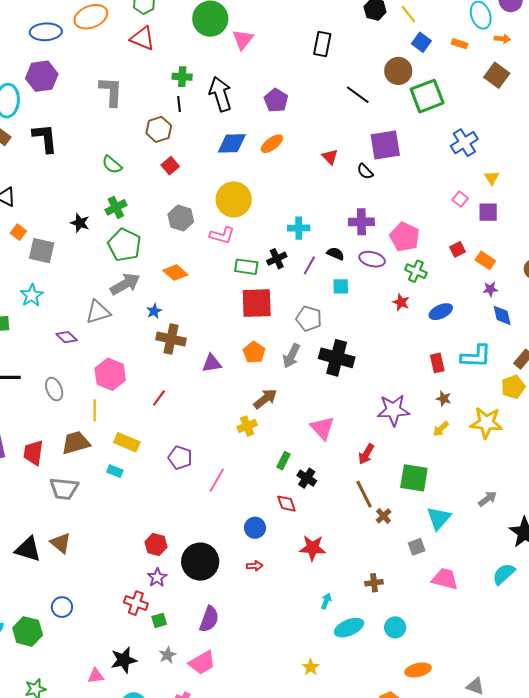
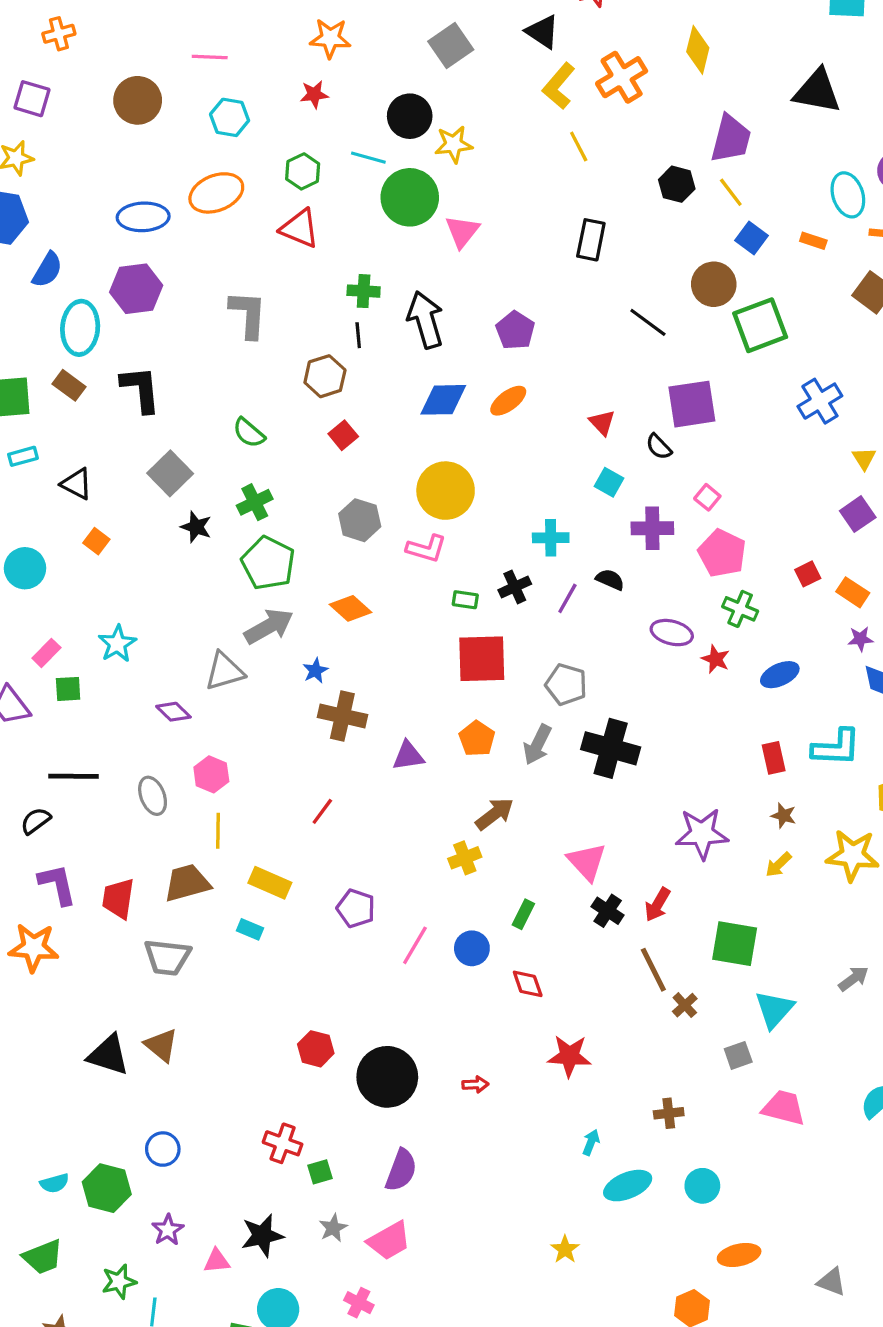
pink square: (460, 199) -> (707, 497), moved
purple square: (488, 212) -> (858, 514), turned -35
gray square: (42, 251) -> (170, 473), moved, turned 32
purple ellipse: (372, 259) -> (672, 633), moved
green rectangle: (246, 267) -> (465, 600), size x0.7
cyan square: (341, 286) -> (609, 482), moved, turned 30
pink hexagon: (110, 374) -> (211, 774), moved, size x0.7
black cross: (307, 478) -> (608, 911), moved
blue circle: (255, 528) -> (472, 948), moved
purple star: (157, 577) -> (168, 1230), moved

